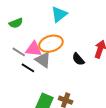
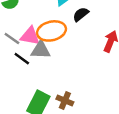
black semicircle: (78, 59) -> (81, 14), moved, turned 88
gray triangle: (43, 60) -> (41, 50), turned -36

